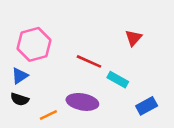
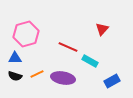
blue triangle: (20, 76) -> (15, 58), turned 32
orange line: (48, 115) -> (37, 74), moved

